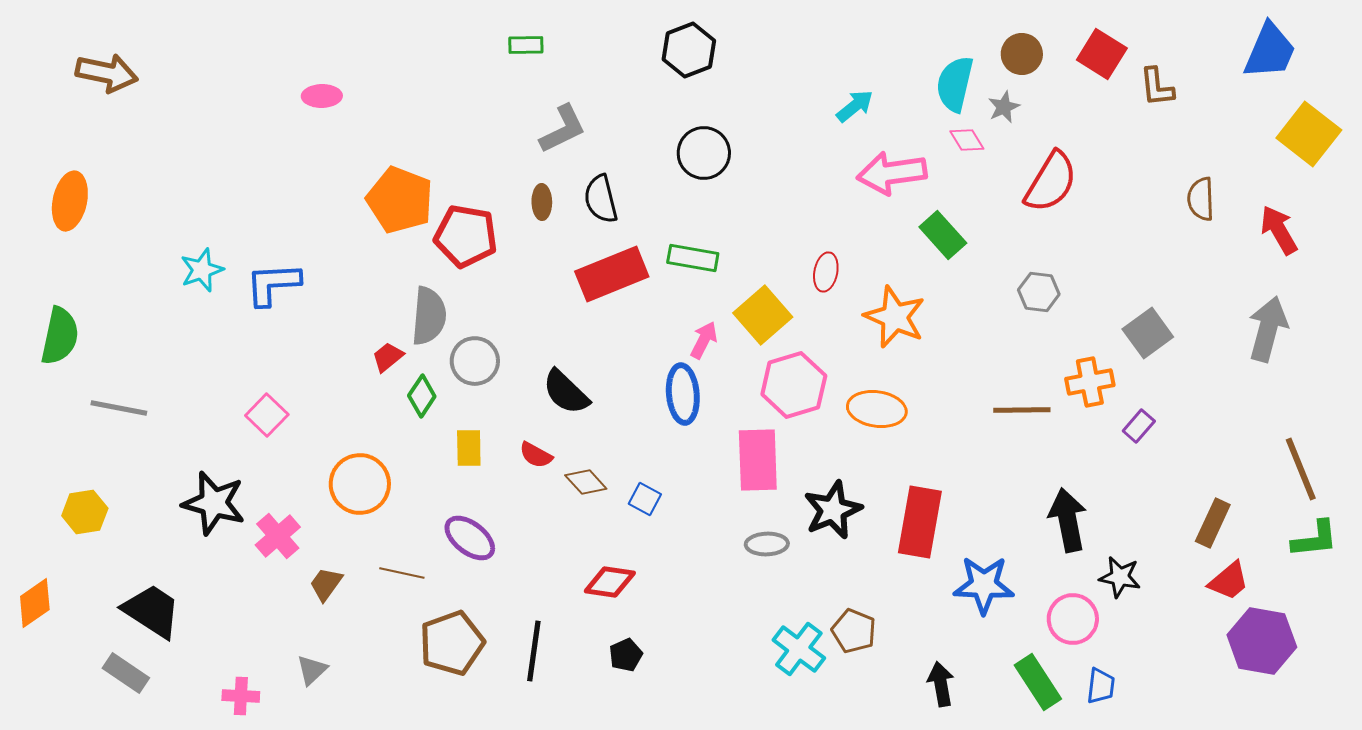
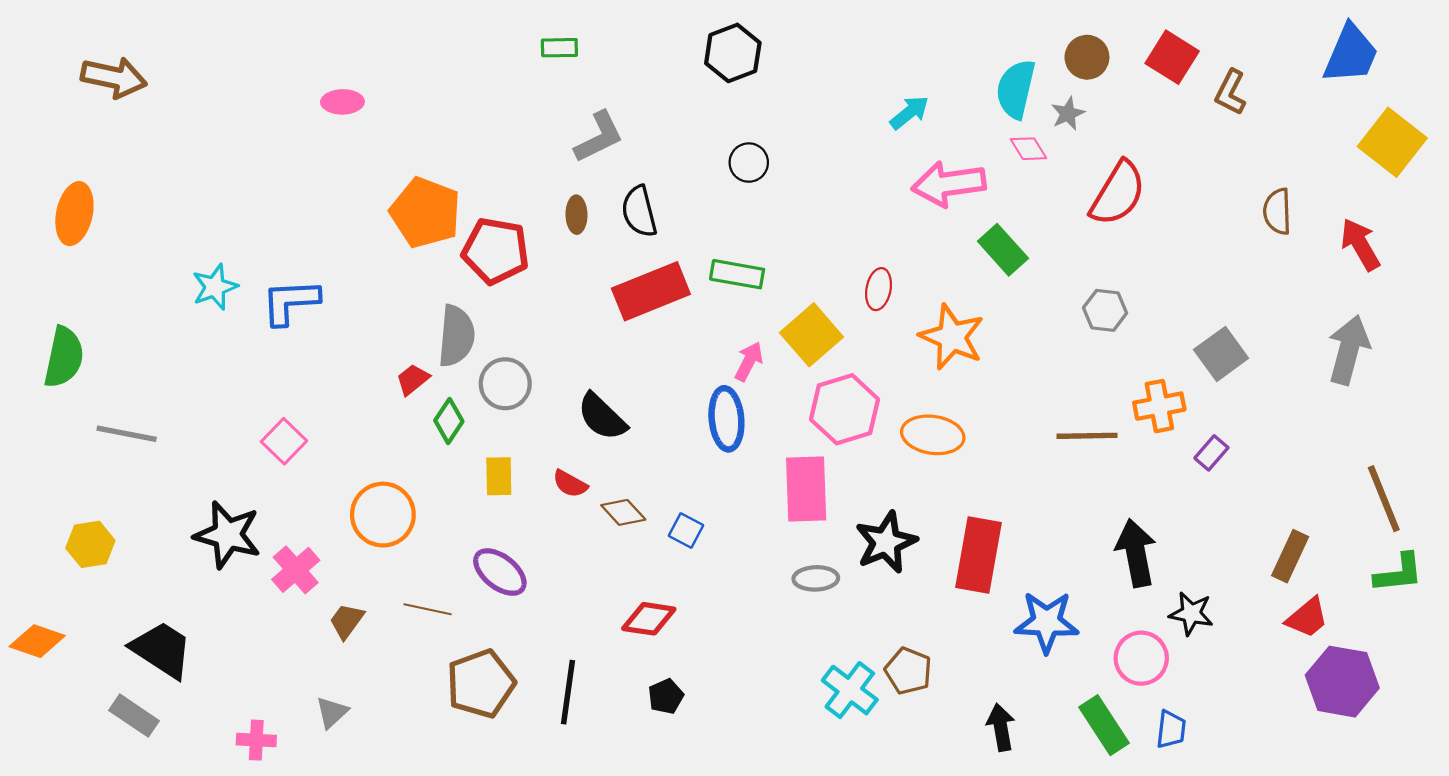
brown L-shape: (1157, 87) -> (1231, 92), turned 33
black circle: (704, 153) -> (749, 163), size x0.7
orange diamond: (35, 603) -> (37, 641), turned 54

